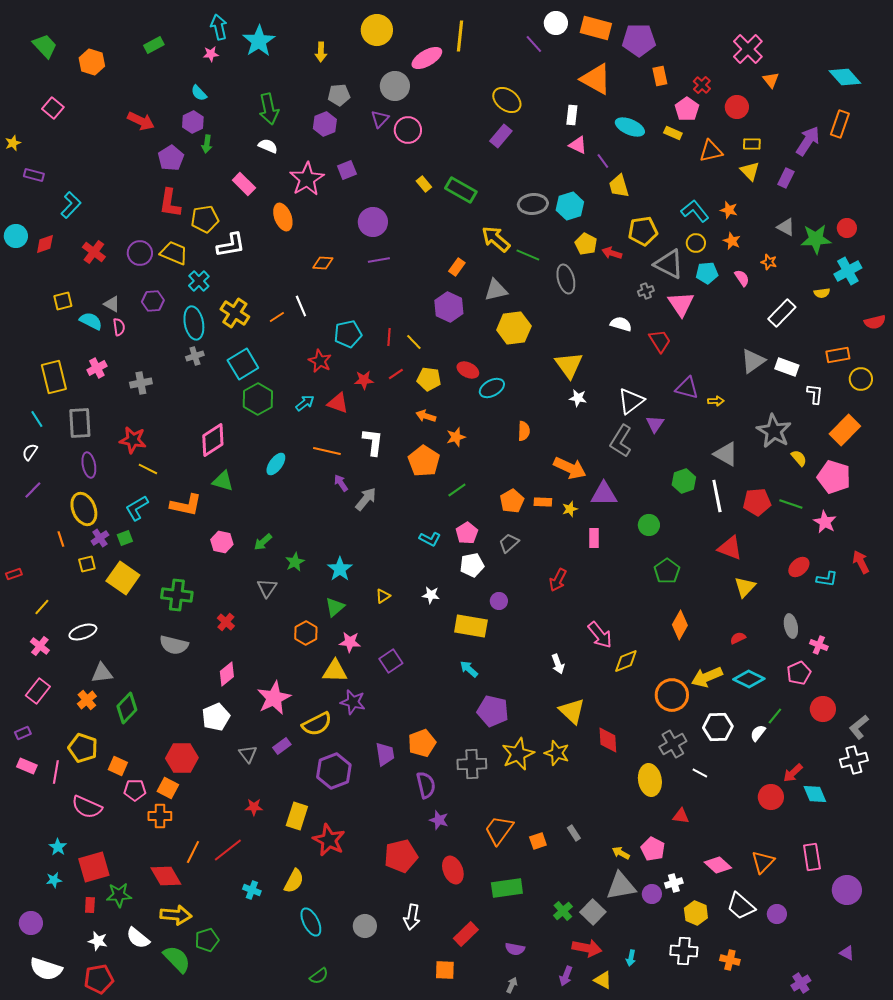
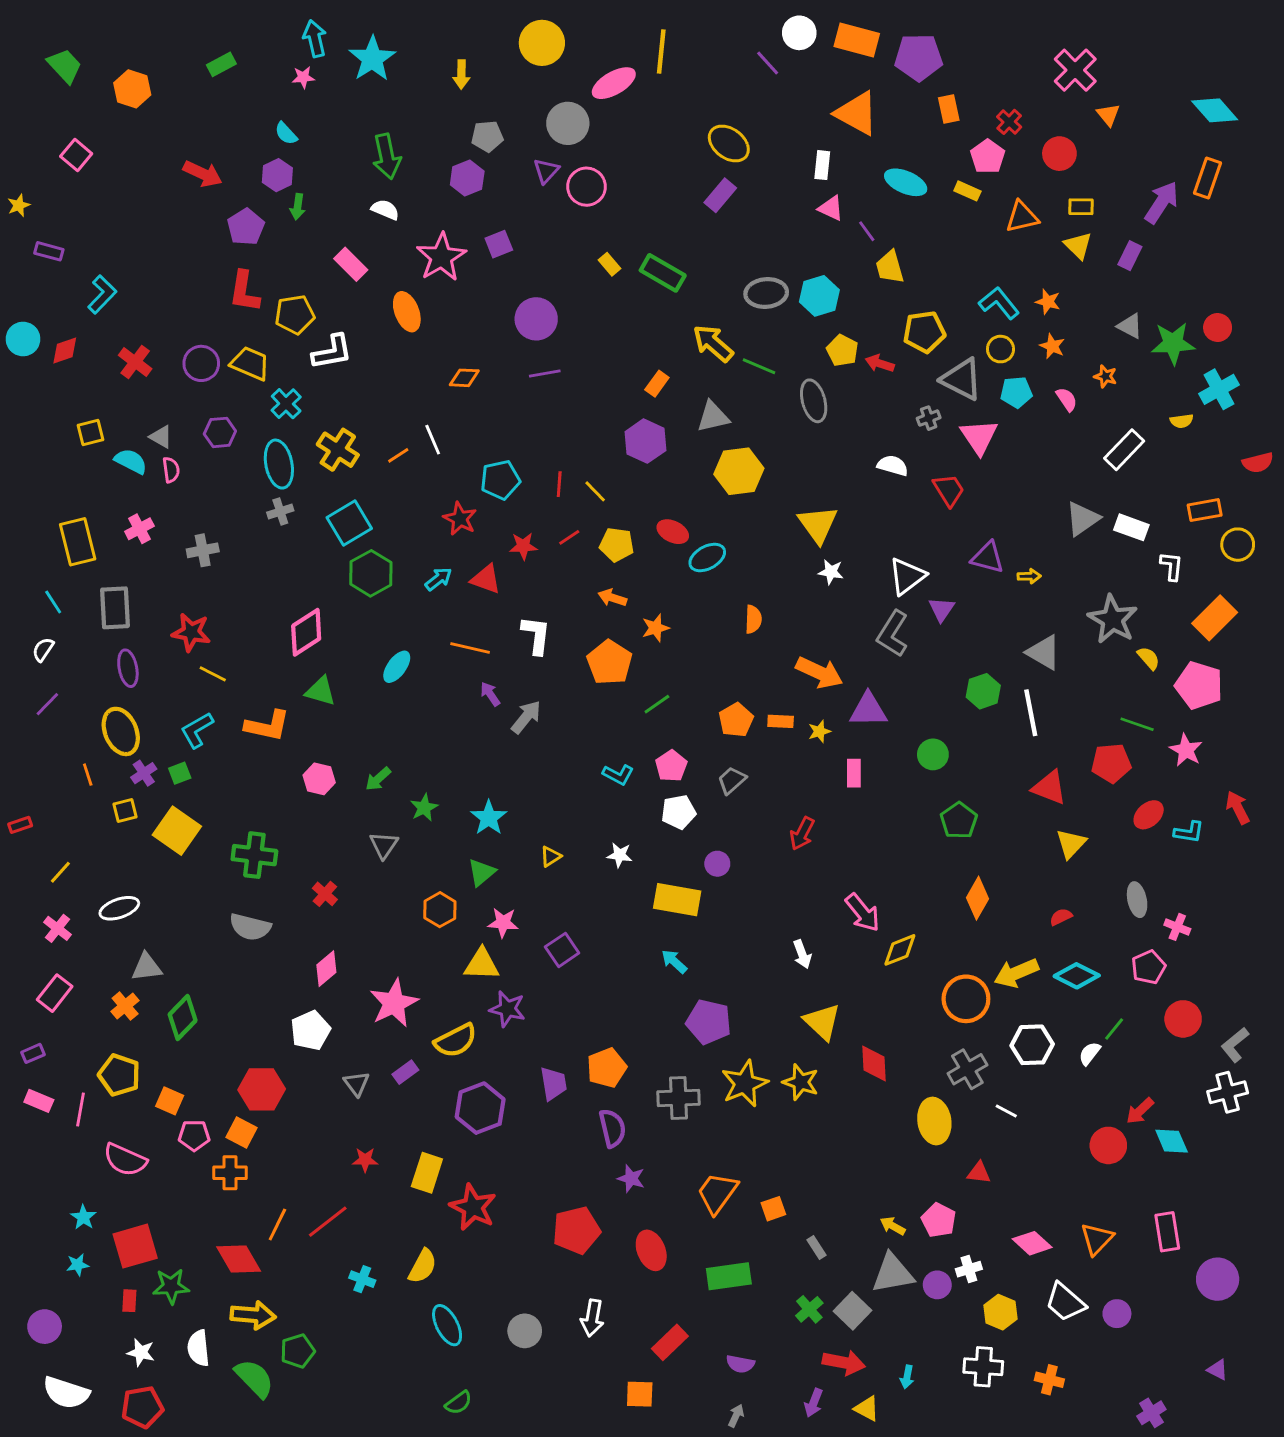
red pentagon: (757, 502) -> (1111, 763), moved
gray rectangle: (574, 833) -> (816, 1248), moved
white semicircle: (138, 938) -> (198, 1348), turned 45

